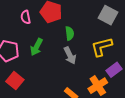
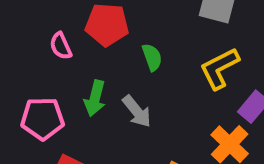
gray arrow: (70, 55) -> (137, 111), moved

